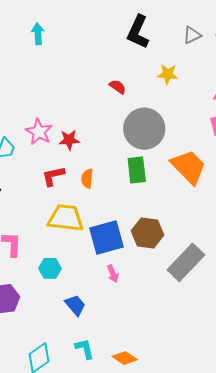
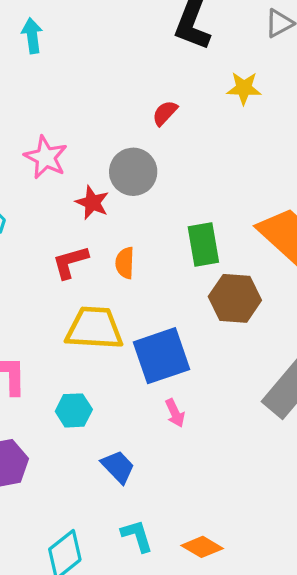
red semicircle: (118, 87) -> (165, 113), turned -78
gray circle: (144, 129) -> (133, 172), moved, size x0.7
pink star: (39, 132) -> (46, 157), moved
red star: (69, 140) -> (92, 203), turned 30
brown hexagon: (147, 233) -> (235, 298), moved

